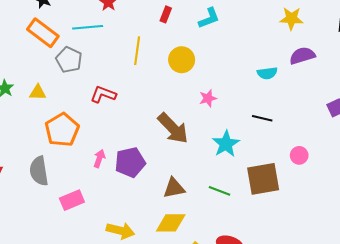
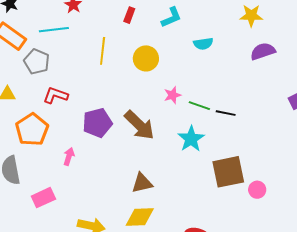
cyan semicircle: (267, 73) -> (203, 44), moved
red L-shape: (103, 94) -> (56, 95), moved
pink circle: (299, 155) -> (257, 190), moved
purple pentagon: (130, 162) -> (97, 123), moved
green line: (220, 191) -> (199, 106), moved

